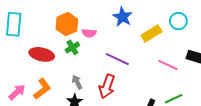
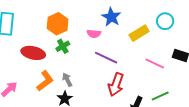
pink semicircle: (89, 33) -> (94, 34), moved
red arrow: (107, 86) -> (116, 85), moved
orange L-shape: (42, 89) -> (45, 81), moved

